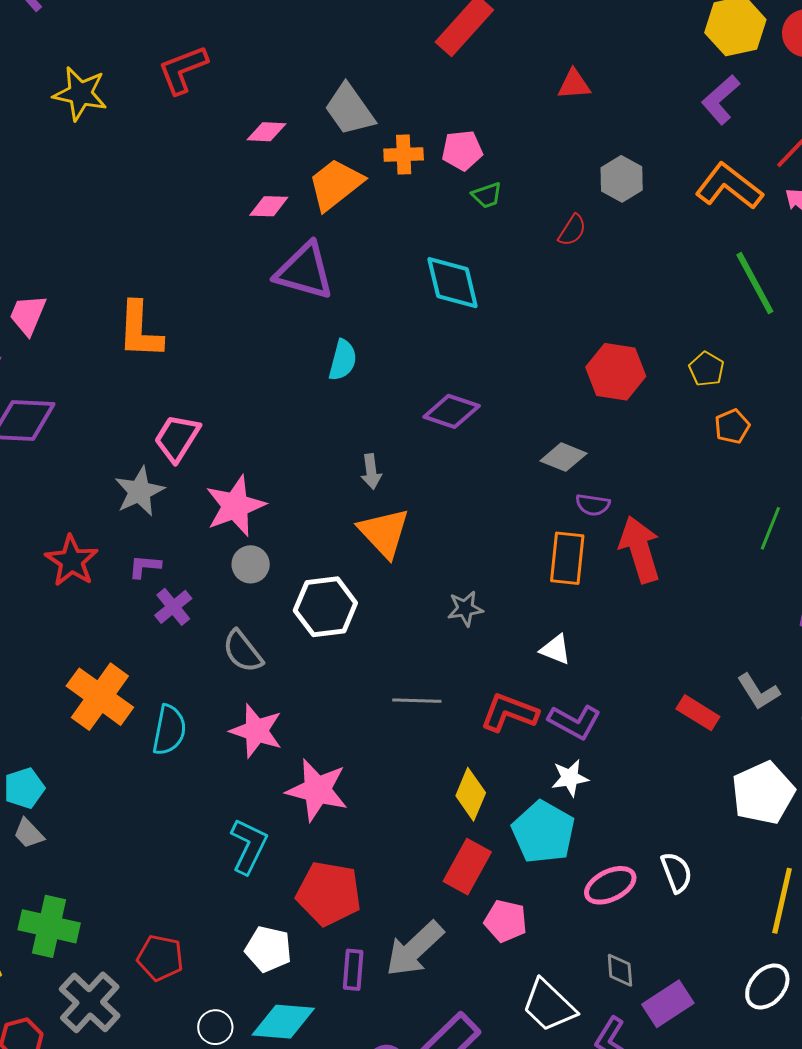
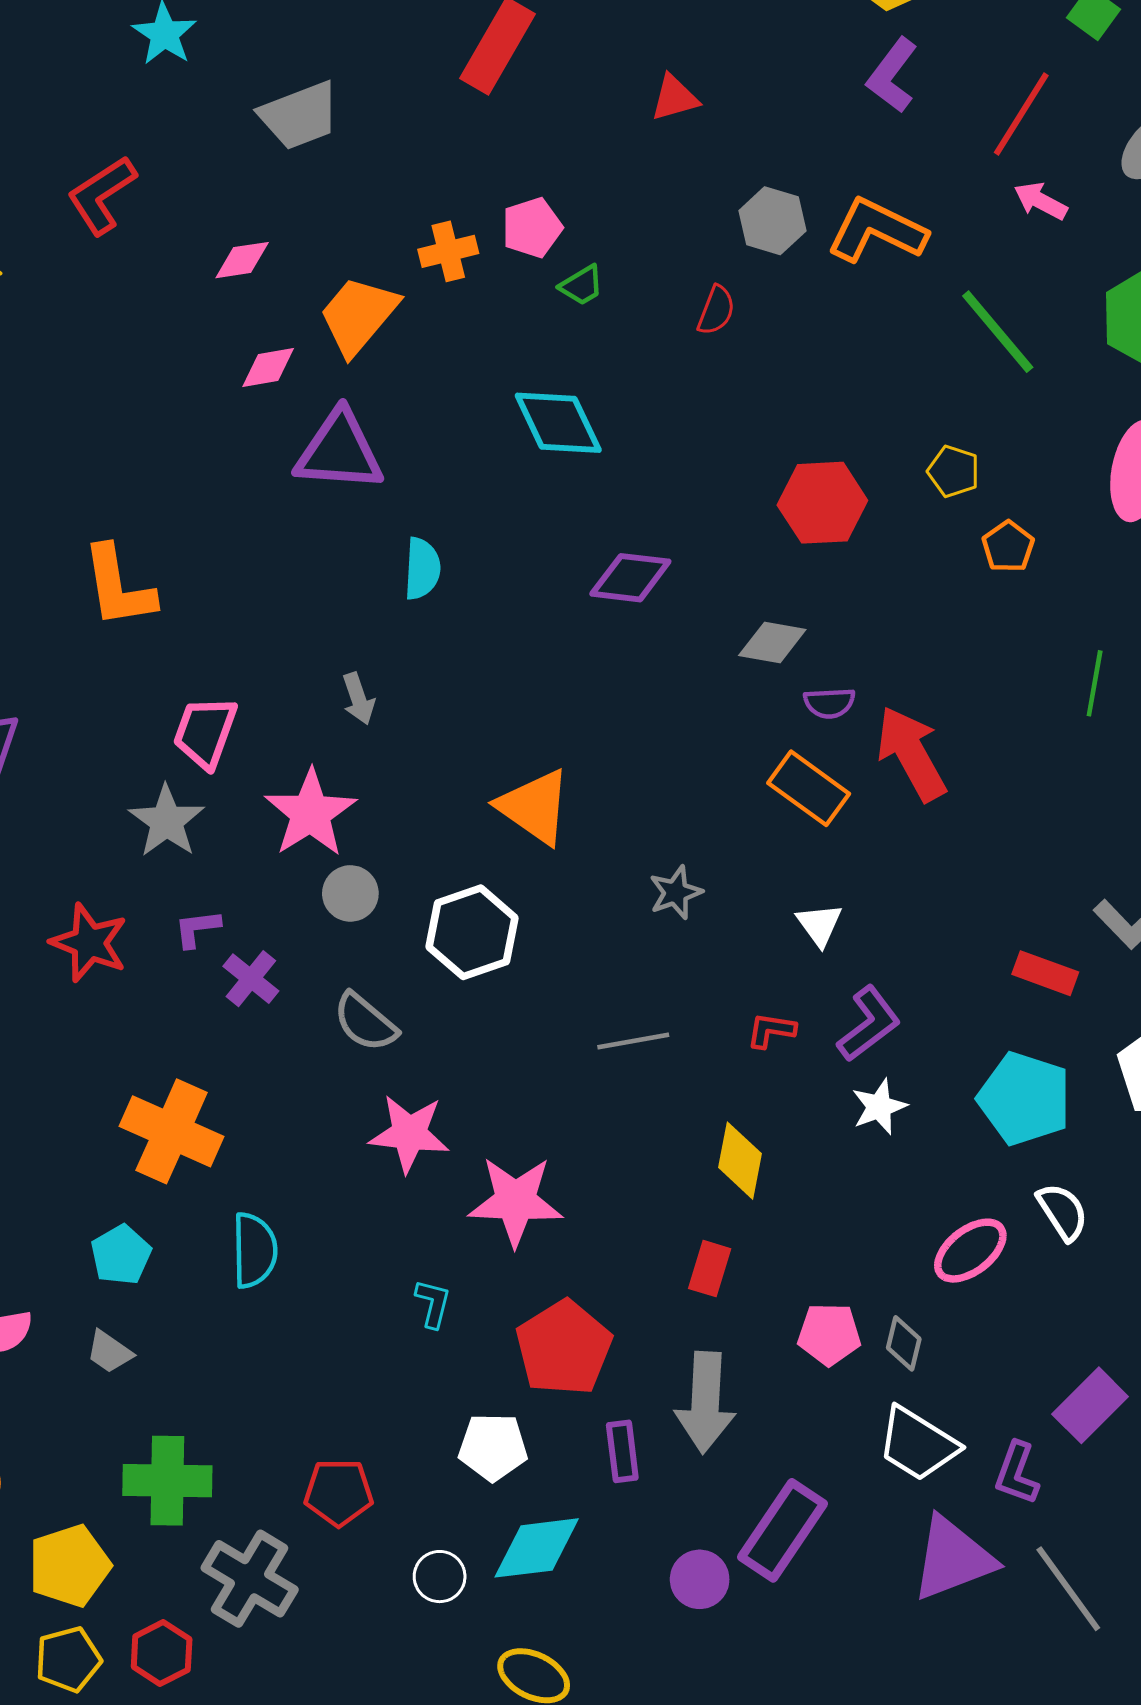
gray trapezoid: (349, 110) -> (299, 115), moved, turned -64
orange L-shape: (729, 186) -> (877, 230), moved
purple diamond: (452, 411) -> (630, 578), moved
gray arrow: (371, 472) -> (358, 699), moved
orange rectangle: (567, 558) -> (809, 788), turned -48
white triangle: (556, 650) -> (819, 925), turned 44
red L-shape: (509, 713) -> (771, 1030), size x0.6
purple L-shape: (575, 722) -> (869, 1024), turned -54
cyan semicircle: (169, 730) -> (254, 1250), moved
cyan pentagon: (24, 788) -> (121, 1255), moved
cyan pentagon: (543, 832) -> (1024, 1099), moved
cyan L-shape: (249, 846) -> (433, 1303), size x0.6
red rectangle: (467, 867) -> (710, 1269), moved, size x0.7
red pentagon: (329, 893) -> (564, 1348), turned -30
gray arrow: (415, 949) -> (705, 1402), turned -32
gray diamond: (620, 970) -> (904, 1343), moved, turned 30

